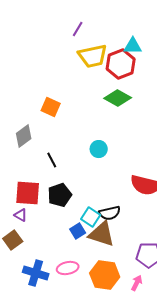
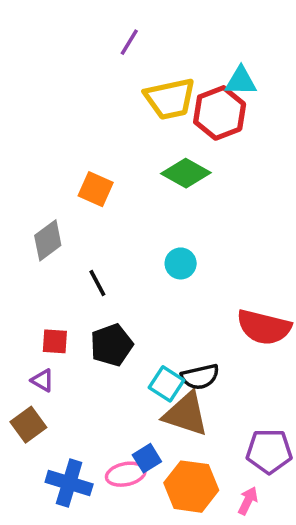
purple line: (78, 29) -> (129, 42), moved
green diamond: (118, 98) -> (186, 173), moved
red square: (28, 193) -> (55, 341), size x0.6
blue square: (78, 231) -> (147, 458), moved

